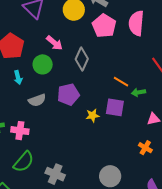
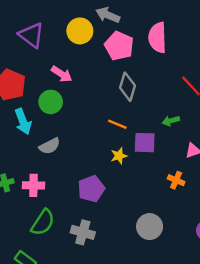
gray diamond: (82, 59) -> (128, 87), moved
cyan arrow: (18, 77) -> (23, 121), size x1.5
orange line: (121, 82) -> (117, 124), moved
purple pentagon: (68, 95) -> (91, 189), moved
orange cross: (145, 148) -> (176, 180), moved

